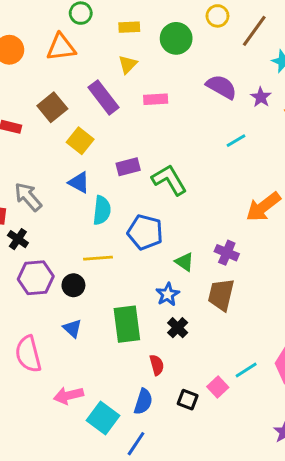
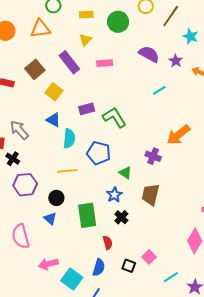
purple cross: (227, 253) -> (153, 156), moved
black circle: (73, 285) -> (56, 198), moved
cyan line: (246, 370) -> (171, 277), moved

